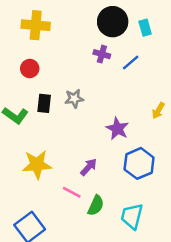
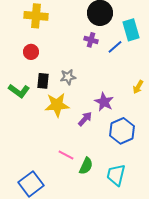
cyan rectangle: (145, 28) -> (131, 30), moved, size x1.5
yellow star: (37, 165) -> (57, 105), moved
purple arrow: (89, 167) -> (85, 119), moved

